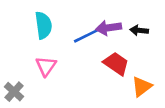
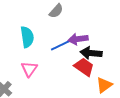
black arrow: (139, 30) -> (91, 53), moved, size x1.5

